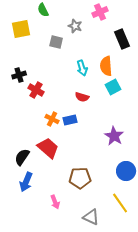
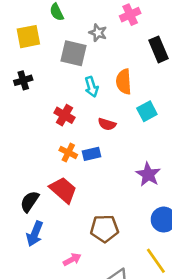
gray square: (56, 42) -> (73, 53), size x1.5
orange semicircle: (106, 66) -> (124, 82), moved
cyan arrow: (82, 68) -> (91, 87), moved
black cross: (19, 75) -> (23, 80), moved
red cross: (36, 90) -> (64, 115), moved
pink arrow: (55, 202) -> (72, 259), turned -96

